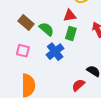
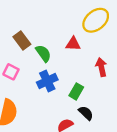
green rectangle: (71, 34) -> (76, 91), moved

